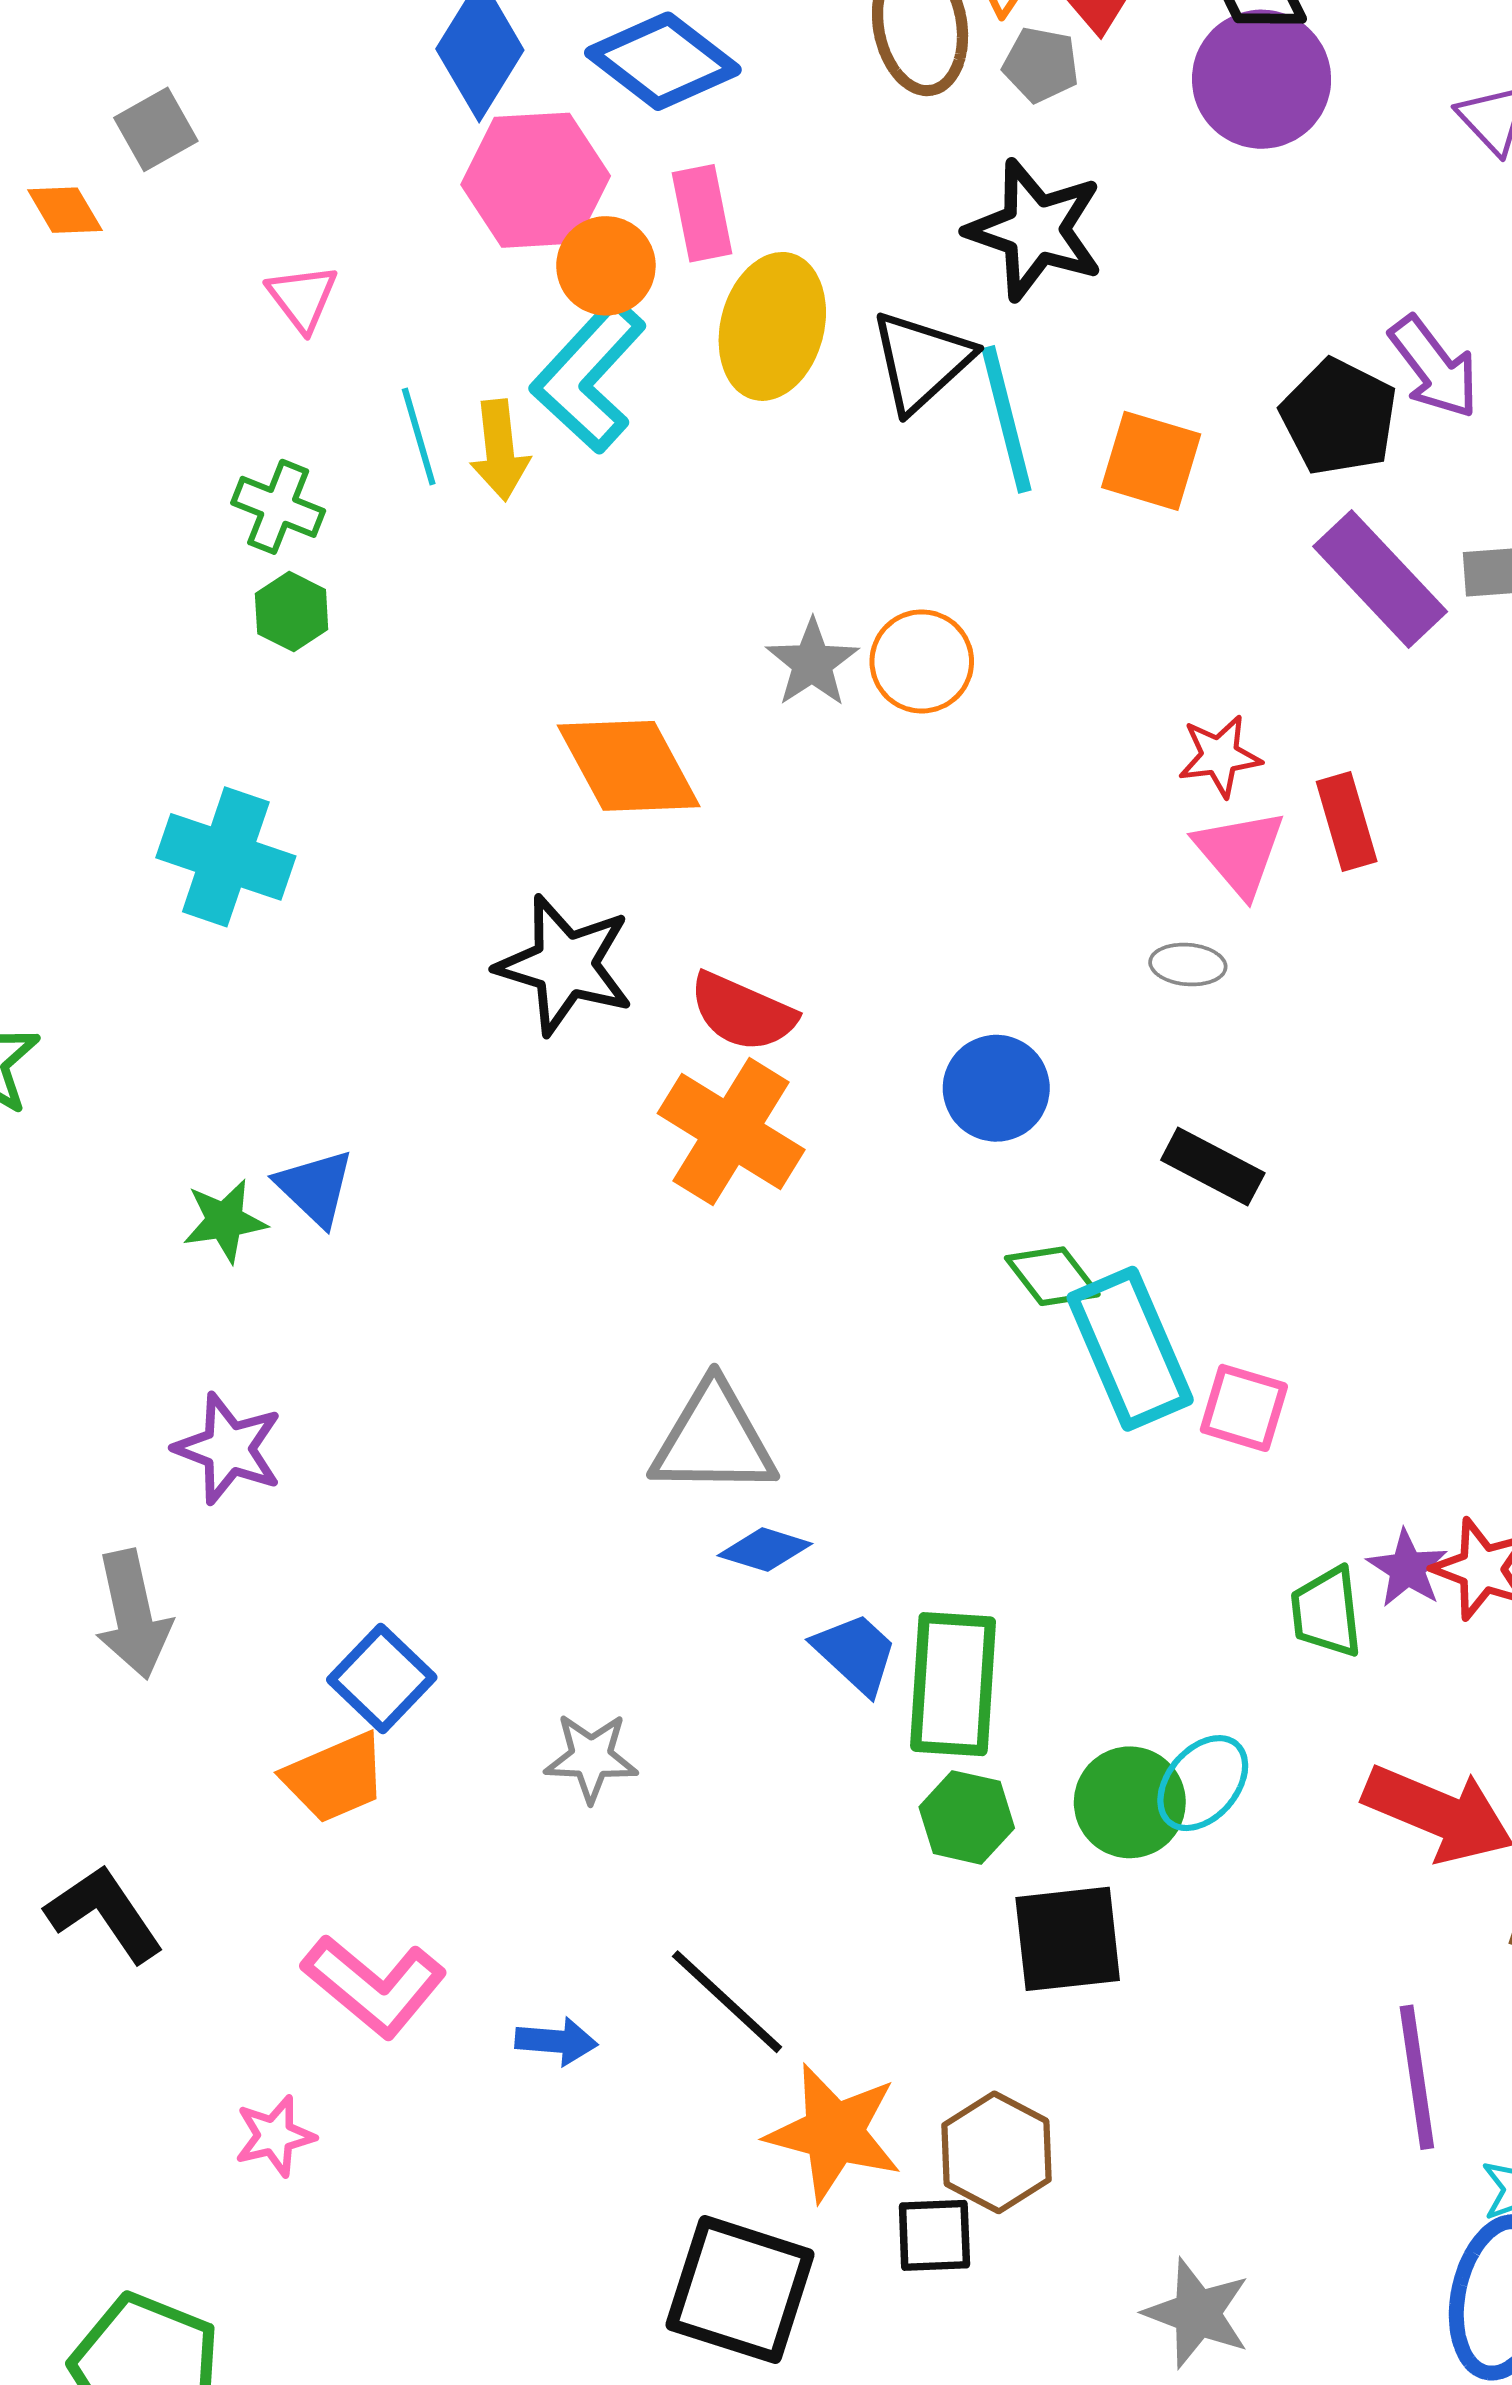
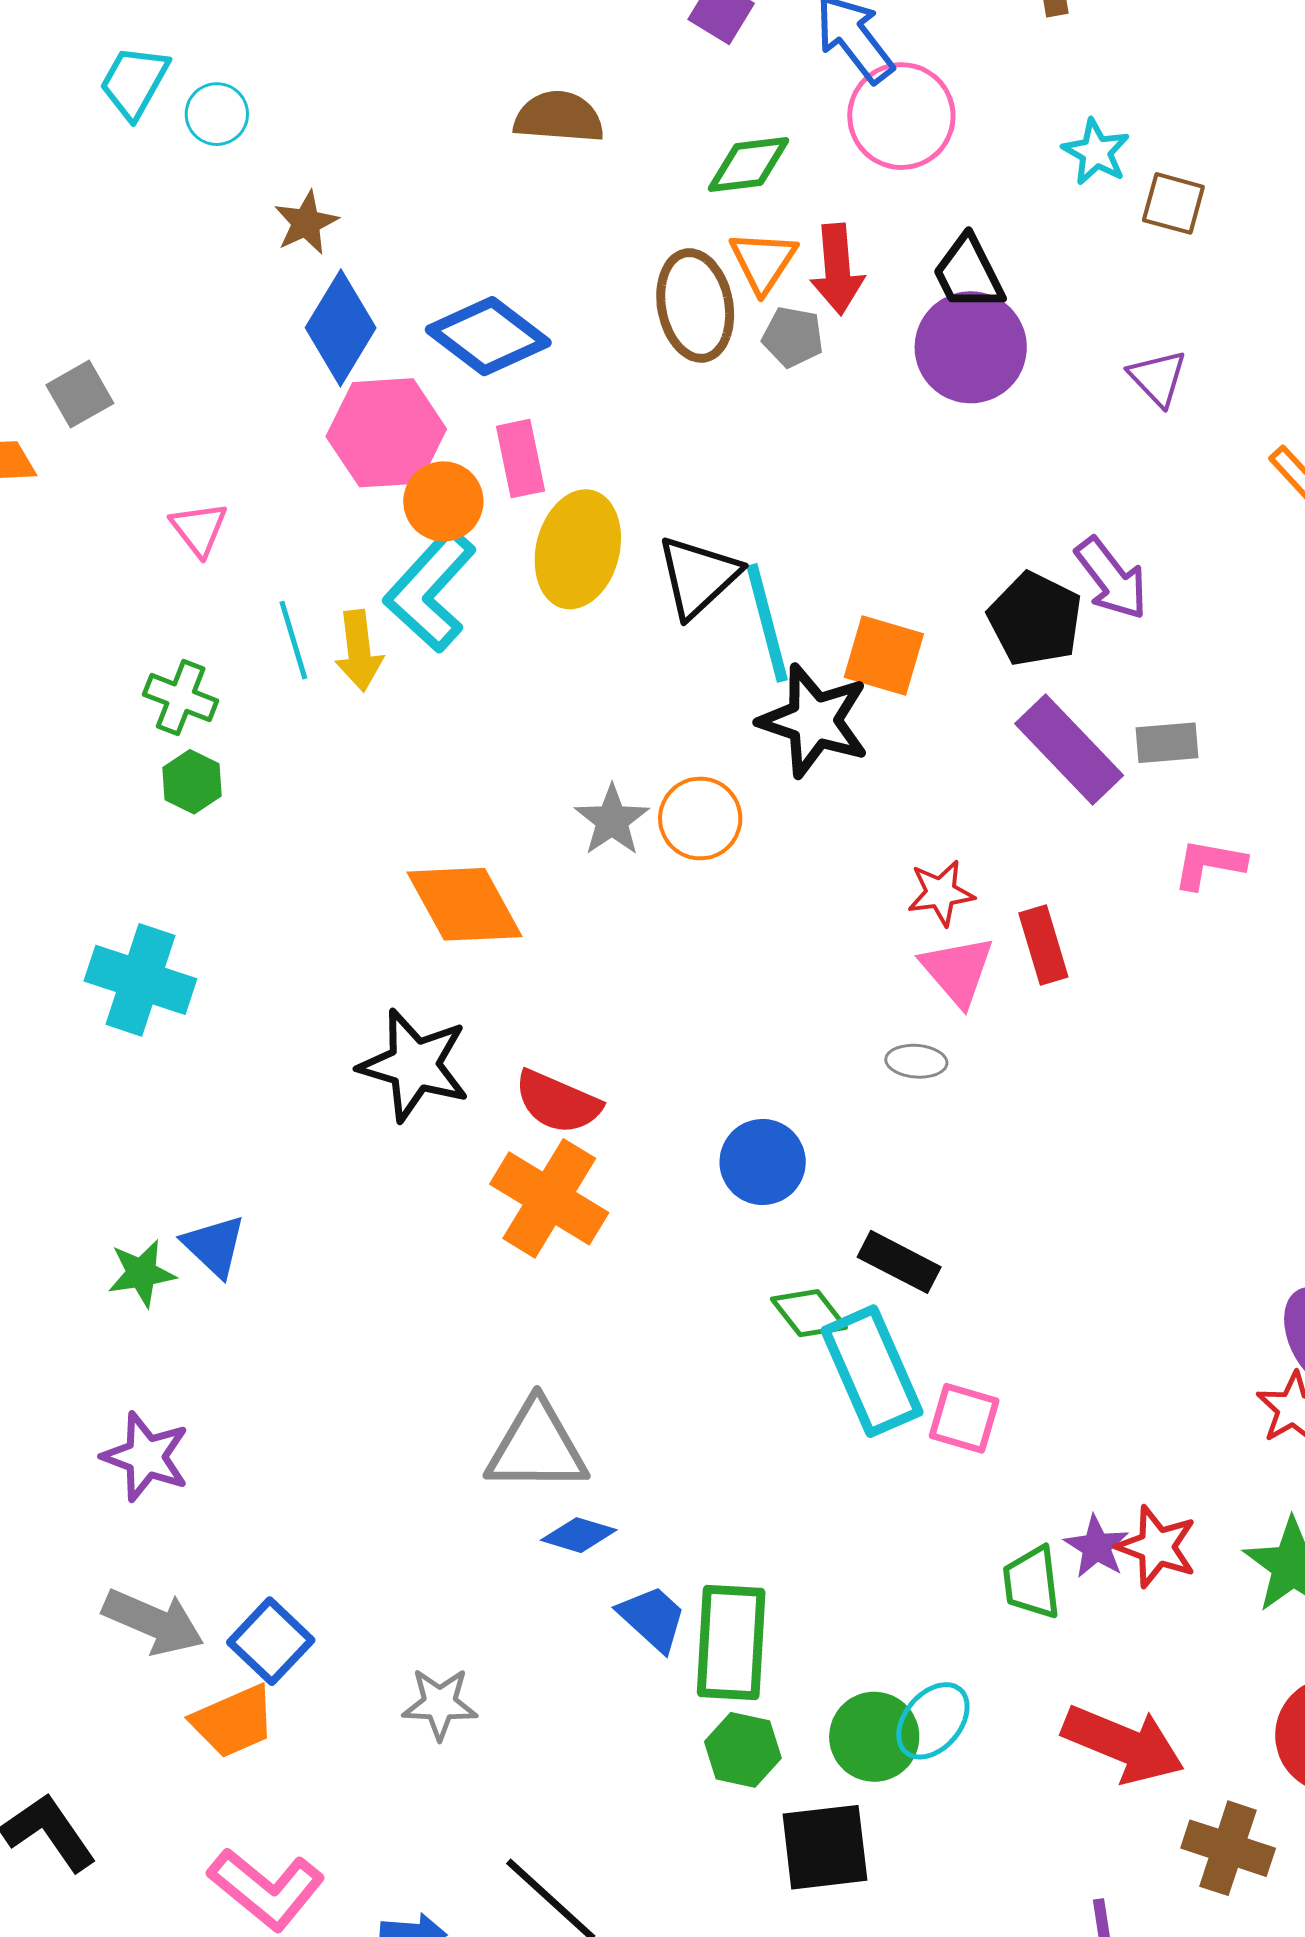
black star: (1035, 230) -> (814, 721), moved
black rectangle: (1213, 1167) -> (899, 1262), moved
gray arrow: (133, 1614) -> (153, 1622), moved, turned -54

